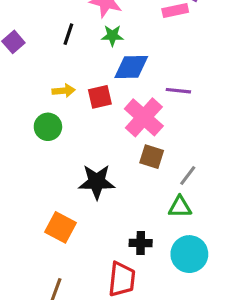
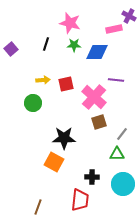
blue diamond: (131, 67) -> (97, 52), moved
brown square: (152, 157) -> (99, 122), turned -35
orange square: (61, 227) -> (54, 162), moved

